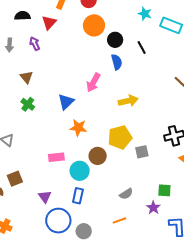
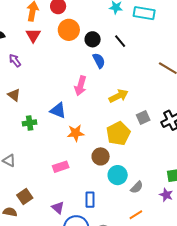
red triangle: (49, 23) -> (33, 35), moved
blue triangle: (66, 102) -> (58, 110), turned -42
green cross: (28, 104) -> (30, 123), moved, turned -32
gray square: (142, 152) -> (143, 117), moved
cyan circle: (80, 171) -> (118, 175), moved

